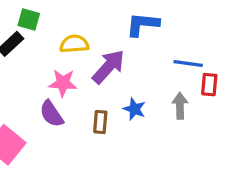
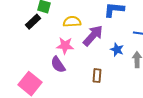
blue star: (134, 109) -> (117, 50), moved
brown rectangle: (100, 122) -> (97, 76), moved

